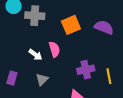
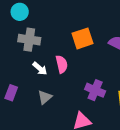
gray cross: (35, 16) -> (29, 40), moved
purple cross: (86, 70) -> (95, 90), turned 30

